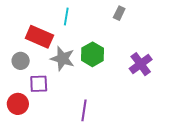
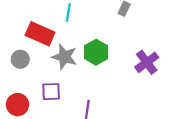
purple square: (39, 84) -> (51, 92), moved

